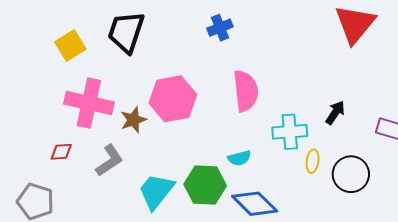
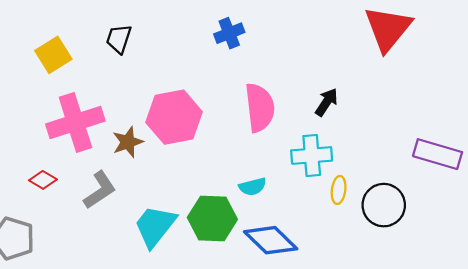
black trapezoid: (126, 32) -> (119, 39), size x0.6
pink cross: (89, 103) -> (75, 122), turned -30
black arrow: (335, 113) -> (327, 102), moved
red diamond: (61, 152) -> (43, 180), turned 35

